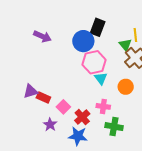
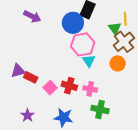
orange circle: (126, 87) -> (118, 63), moved
red cross: (82, 117) -> (69, 86), moved, turned -35
purple star: (50, 125) -> (28, 115), moved

